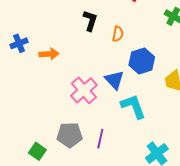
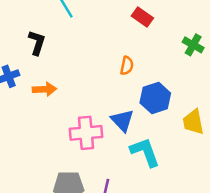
black L-shape: (90, 21) -> (37, 43), moved
pink cross: (84, 90) -> (86, 133), turned 36

